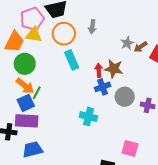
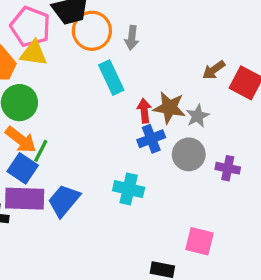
pink pentagon: (32, 19) -> (30, 27), turned -30
orange circle: (64, 34) -> (92, 31), moved
gray star: (127, 43) -> (198, 116), moved
cyan rectangle: (72, 60) -> (111, 78), moved
blue square: (26, 103) -> (23, 168), turned -30
blue trapezoid: (33, 149) -> (64, 200), moved, turned -35

